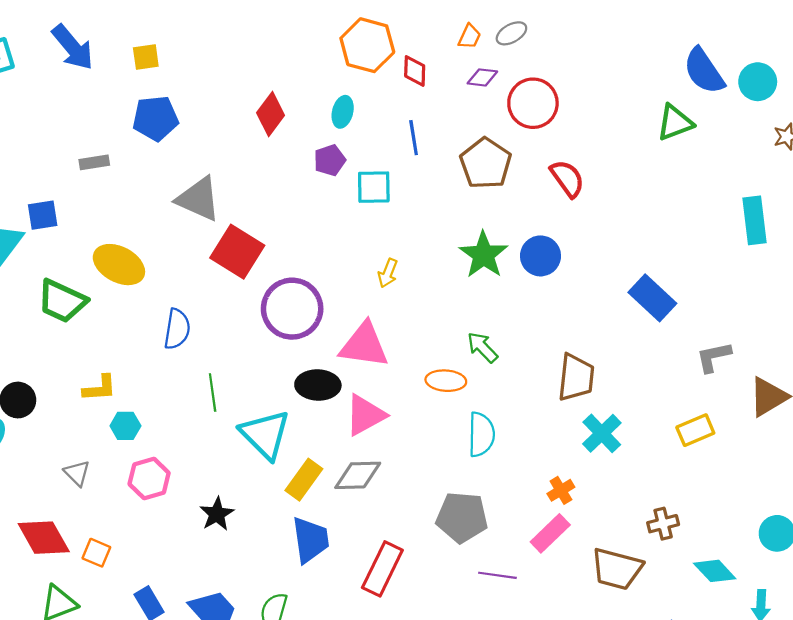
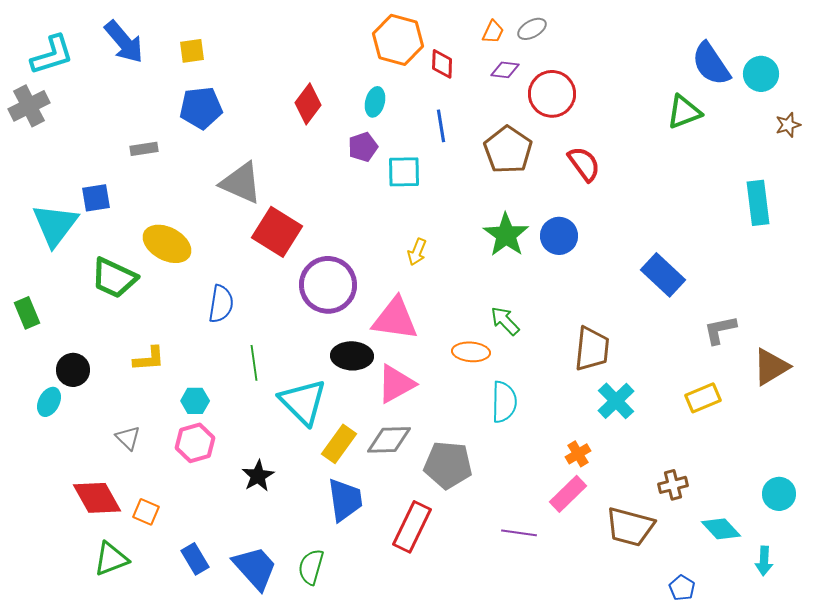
cyan hexagon: (125, 426) -> (195, 401), moved
gray pentagon: (462, 517) -> (448, 465), moved

